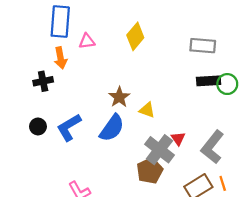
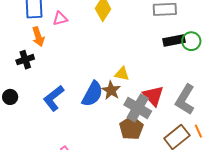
brown star: (119, 97) -> (111, 90), moved
black circle: (38, 126) -> (10, 97), moved
red triangle: (178, 138) -> (153, 96), size x1.6

